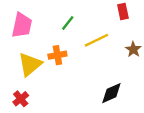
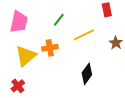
black diamond: (111, 93) -> (87, 74), moved, turned -30

